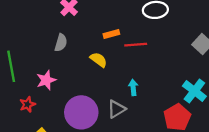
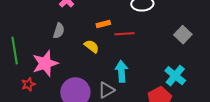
pink star: (46, 80) -> (45, 63), size x1.5
cyan arrow: (133, 87) -> (121, 71), size x1.5

